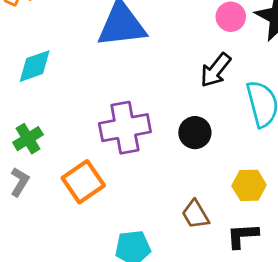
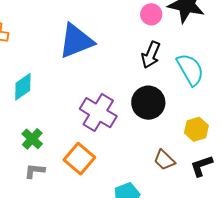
purple cross: (125, 128) -> (98, 113), turned -33
black circle: (195, 133) -> (148, 103), size x1.4
gray L-shape: (20, 182) -> (35, 171), turned -100

